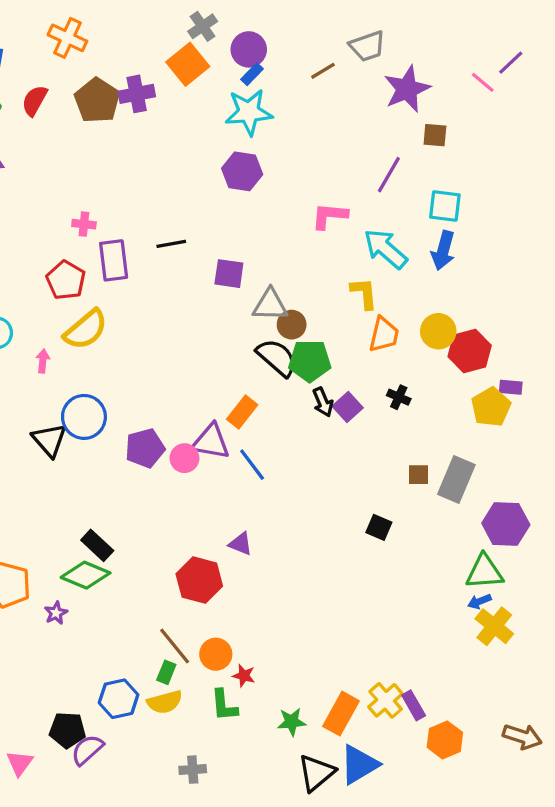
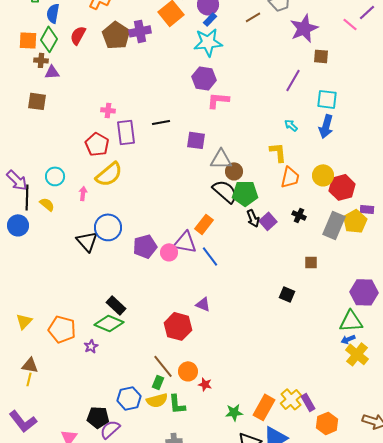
pink L-shape: (329, 216) -> (218, 100), moved
cyan arrow: (386, 249) -> (291, 125), size x0.5
gray rectangle: (456, 480) -> (334, 225), moved
green L-shape: (224, 705) -> (177, 404), moved

